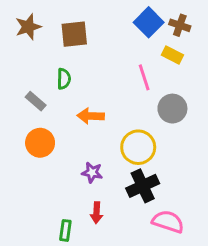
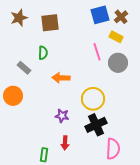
blue square: (149, 22) -> (100, 15), turned 30
brown cross: (180, 25) -> (121, 17), turned 32
gray circle: (172, 109) -> (118, 63), moved
orange circle: (40, 143) -> (13, 96), moved
pink semicircle: (168, 222) -> (113, 149), turned 75

